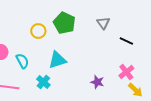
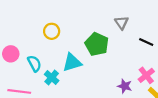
green pentagon: (64, 23) -> (97, 44), moved
cyan cross: (43, 82) -> (52, 78), moved
purple star: (97, 82) -> (125, 86), moved

